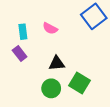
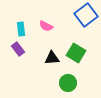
green square: (80, 83) -> (76, 53), moved
green circle: (51, 88) -> (68, 83), moved

